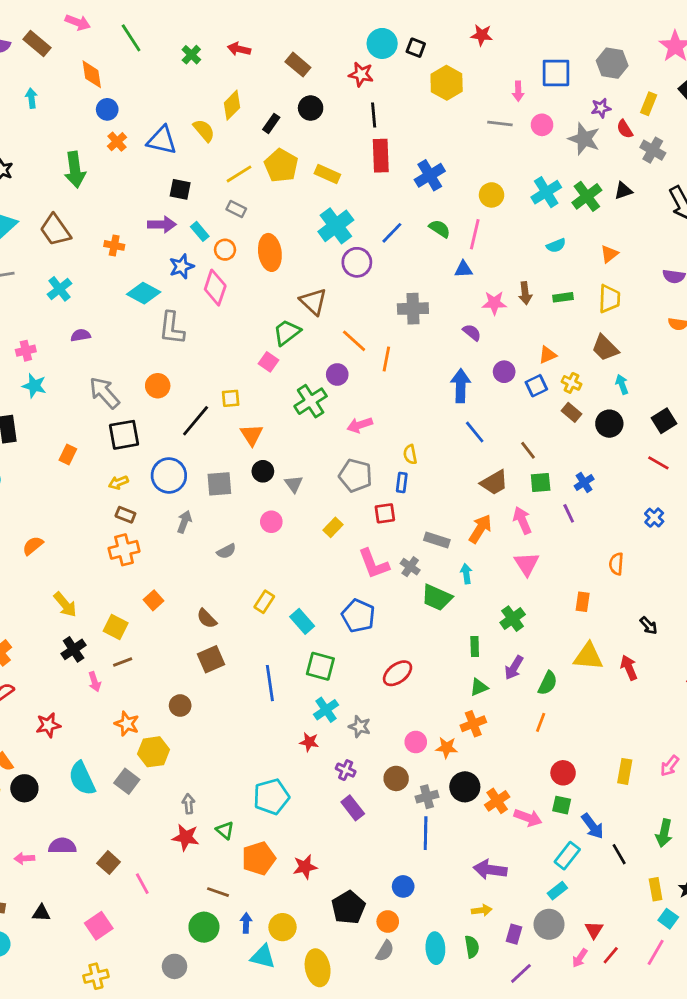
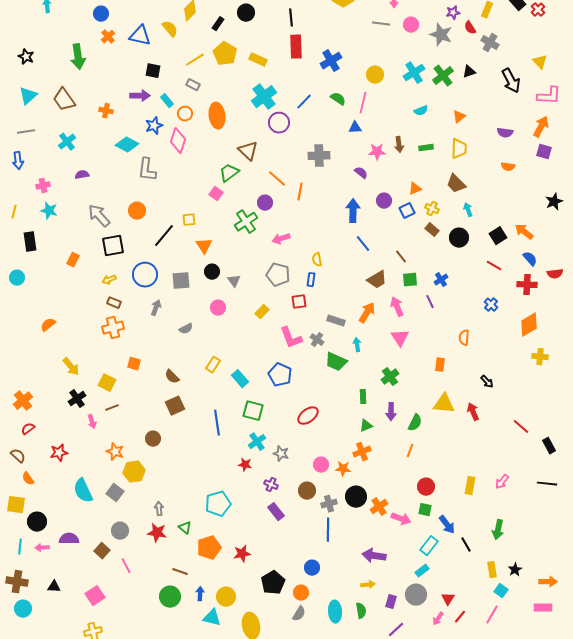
orange square: (153, 600) -> (134, 364), turned -32
purple arrow: (514, 668) -> (391, 412), turned -30
black circle: (24, 788) -> (37, 522), moved
gray circle: (175, 966) -> (120, 531), moved

